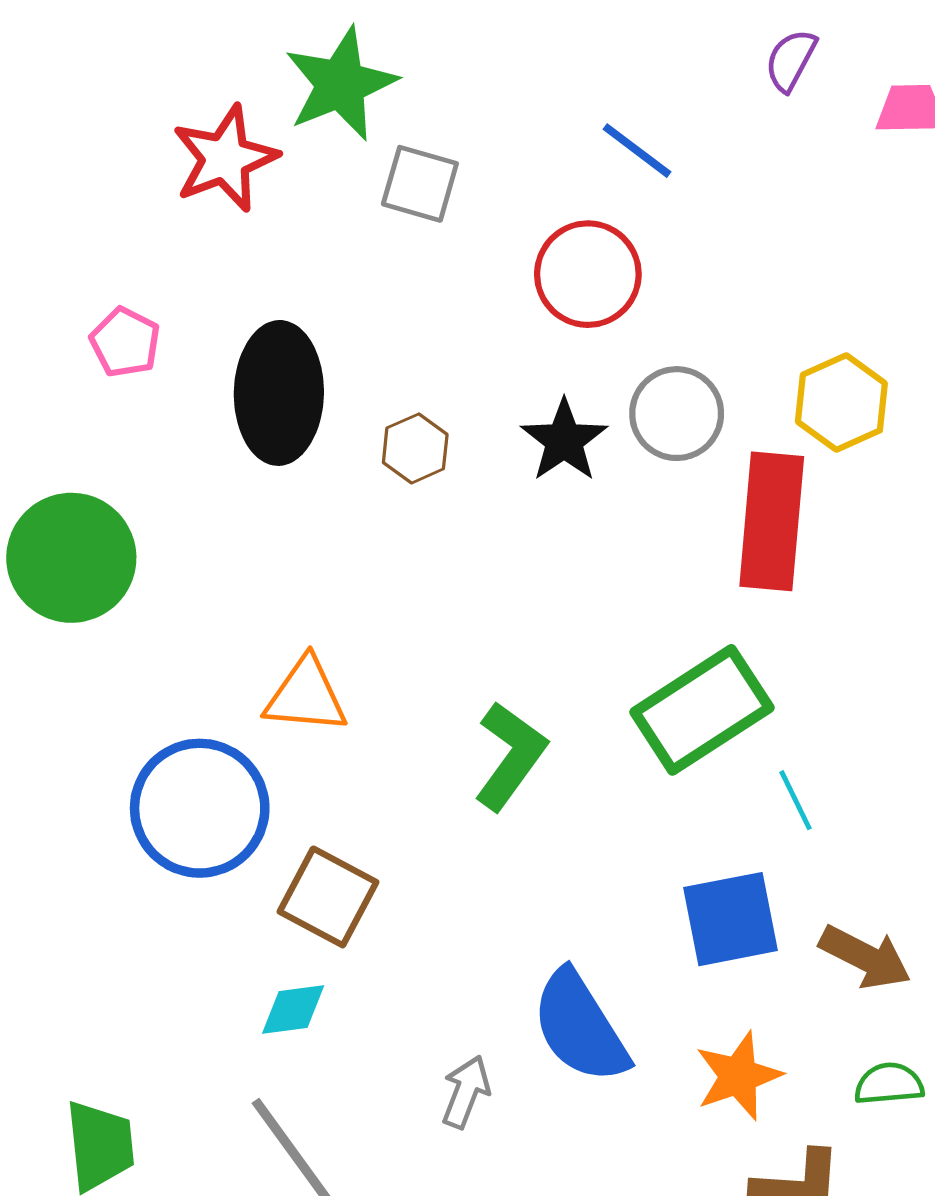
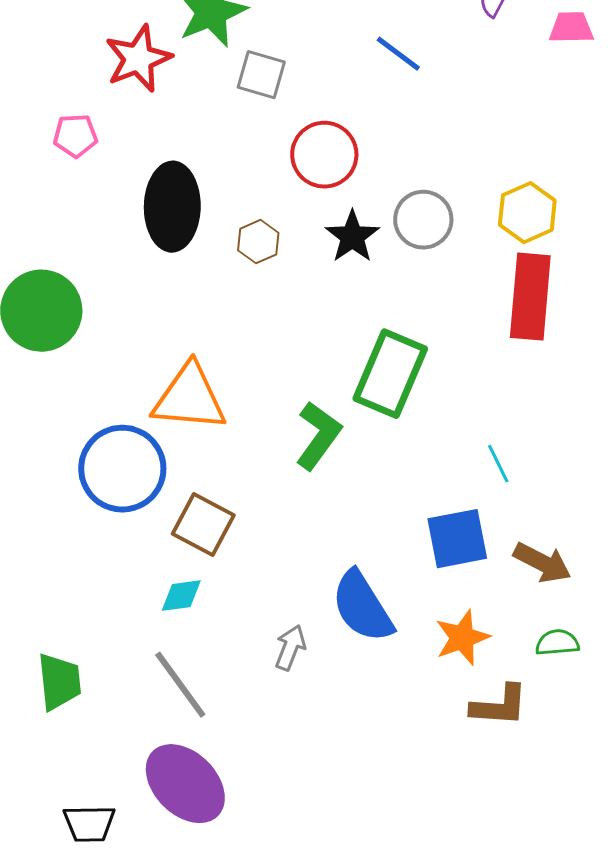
red circle: (588, 274) -> (324, 155), moved
pink pentagon: (125, 342) -> (75, 136), moved, turned -30
red rectangle: (772, 521) -> (530, 297), moved
orange triangle: (306, 696) -> (189, 398), size x1.4
green rectangle: (702, 710) -> (390, 374), moved, turned -34

